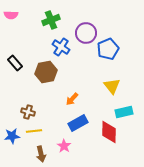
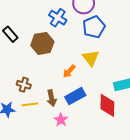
blue pentagon: (108, 49) -> (94, 27), moved
yellow triangle: (112, 86) -> (91, 58), moved
brown arrow: (41, 154) -> (52, 98), moved

